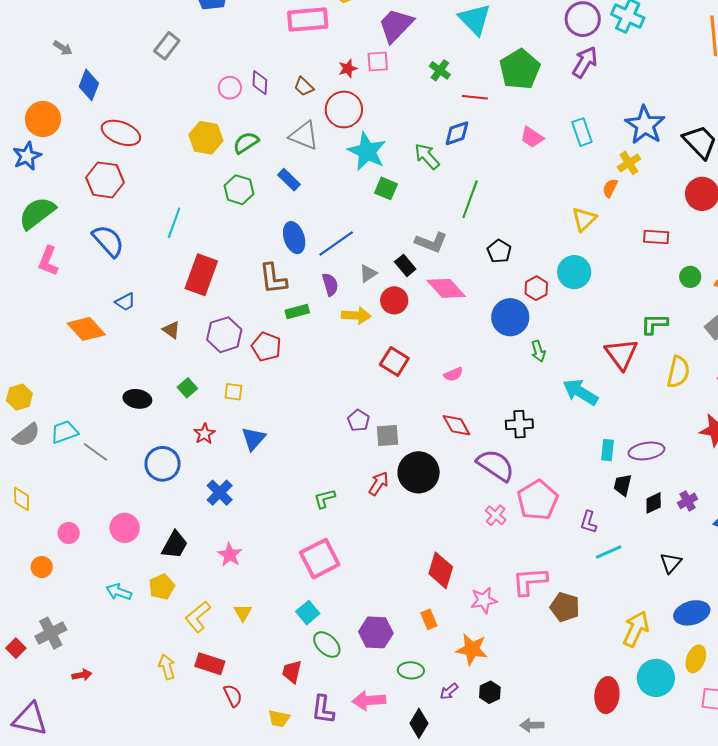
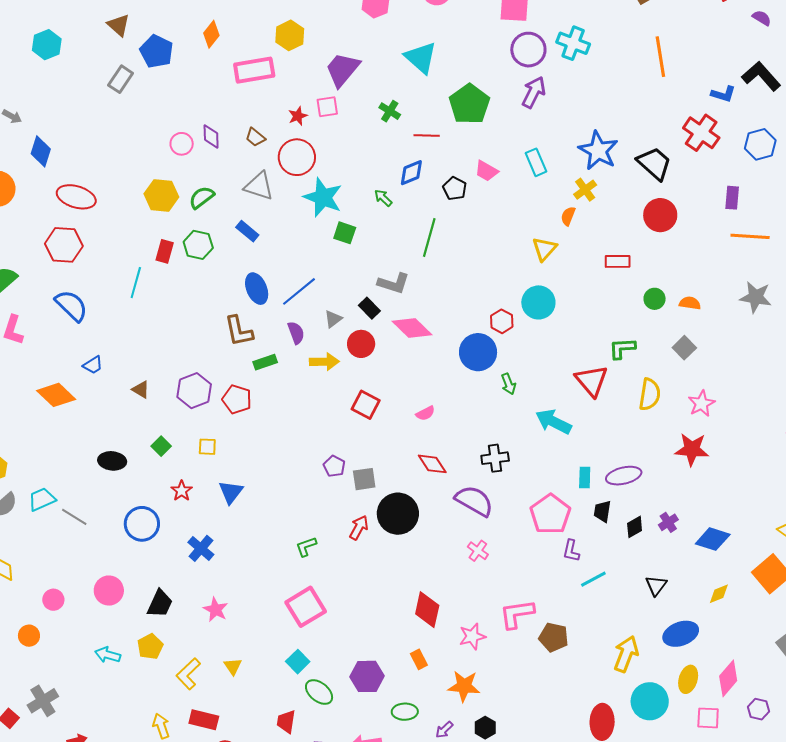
gray rectangle: (167, 46) -> (121, 79), moved
green arrow: (427, 156) -> (383, 198), size x0.7
black pentagon: (499, 251) -> (455, 188), moved
red rectangle: (201, 275) -> (165, 251), moved, size x0.6
pink pentagon: (538, 500) -> (550, 514), moved

